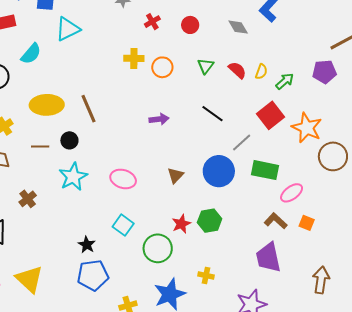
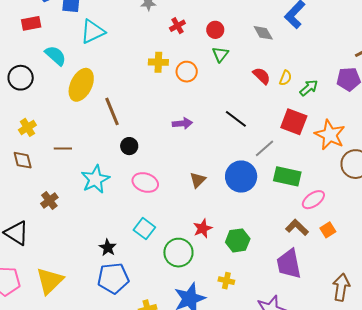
cyan semicircle: (31, 54) -> (56, 56), turned -90
green triangle: (206, 66) -> (220, 54), moved
yellow ellipse: (47, 105) -> (81, 85), moved, turned -64
red square: (270, 115) -> (294, 122), turned -32
black circle: (69, 140) -> (129, 146), moved
green hexagon: (210, 221) -> (238, 240), moved
orange square: (307, 223) -> (328, 230), turned 35
yellow triangle: (29, 279) -> (50, 281), turned 32

